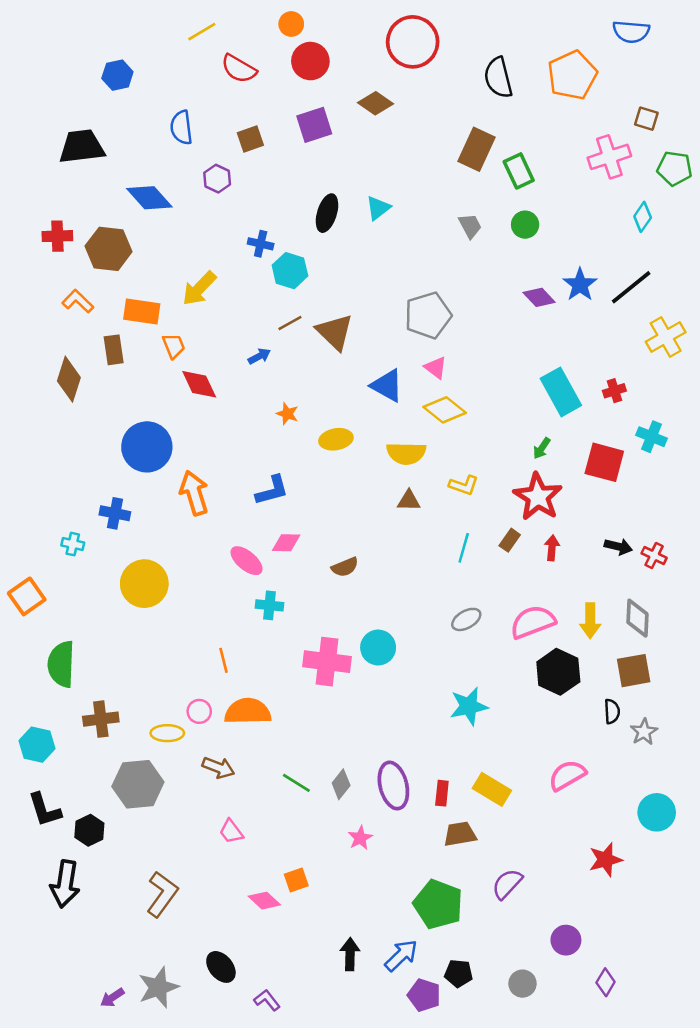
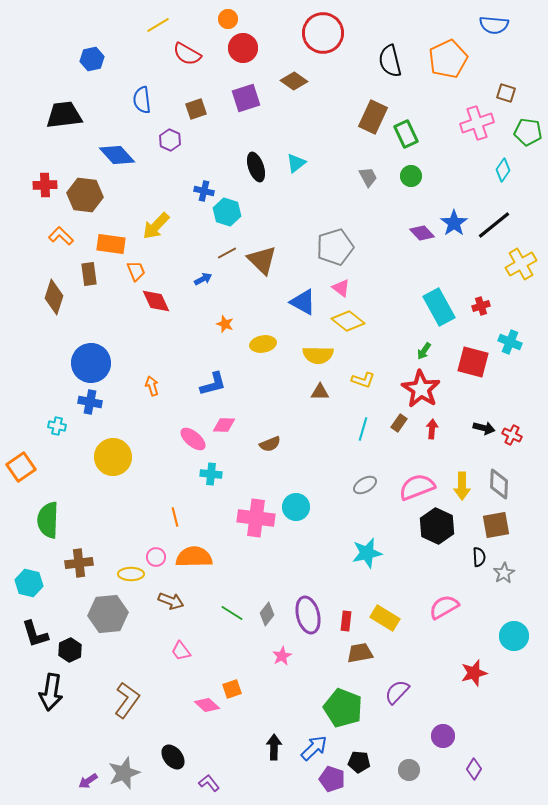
black ellipse: (327, 213) -> (256, 167), turned -36
blue circle: (147, 447) -> (91, 363), moved
orange arrow: (194, 493) -> (152, 386), size x0.6

